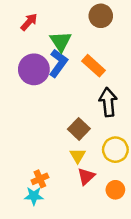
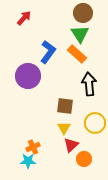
green triangle: (61, 41) -> (80, 34), moved
purple circle: (34, 69) -> (28, 76), moved
brown square: (79, 129) -> (65, 106), turned -36
orange circle: (115, 190) -> (84, 159), moved

